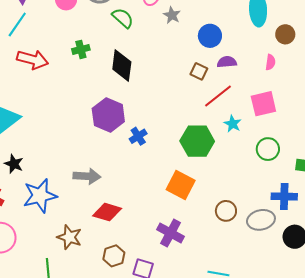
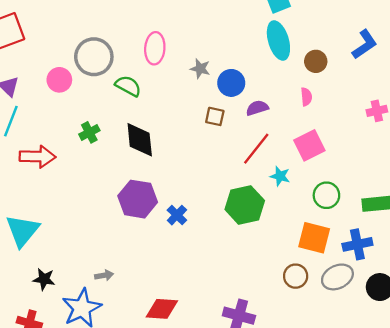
gray star: (172, 15) -> (200, 69), moved
brown square: (199, 71) -> (215, 116), moved
gray arrow: (87, 176) -> (104, 275), moved, size x0.6
orange square: (181, 185) -> (314, 238), moved

